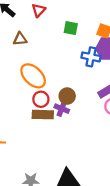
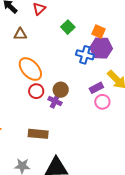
green square: (71, 28) -> (68, 27), turned 32
brown rectangle: (43, 115) -> (38, 134), moved

